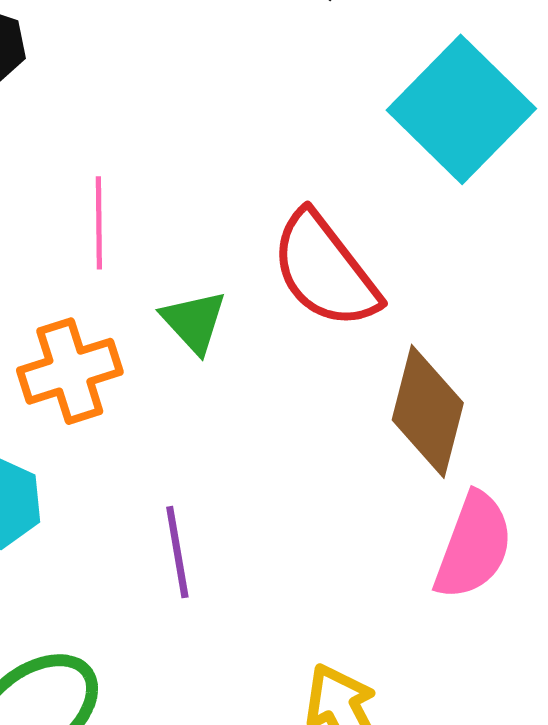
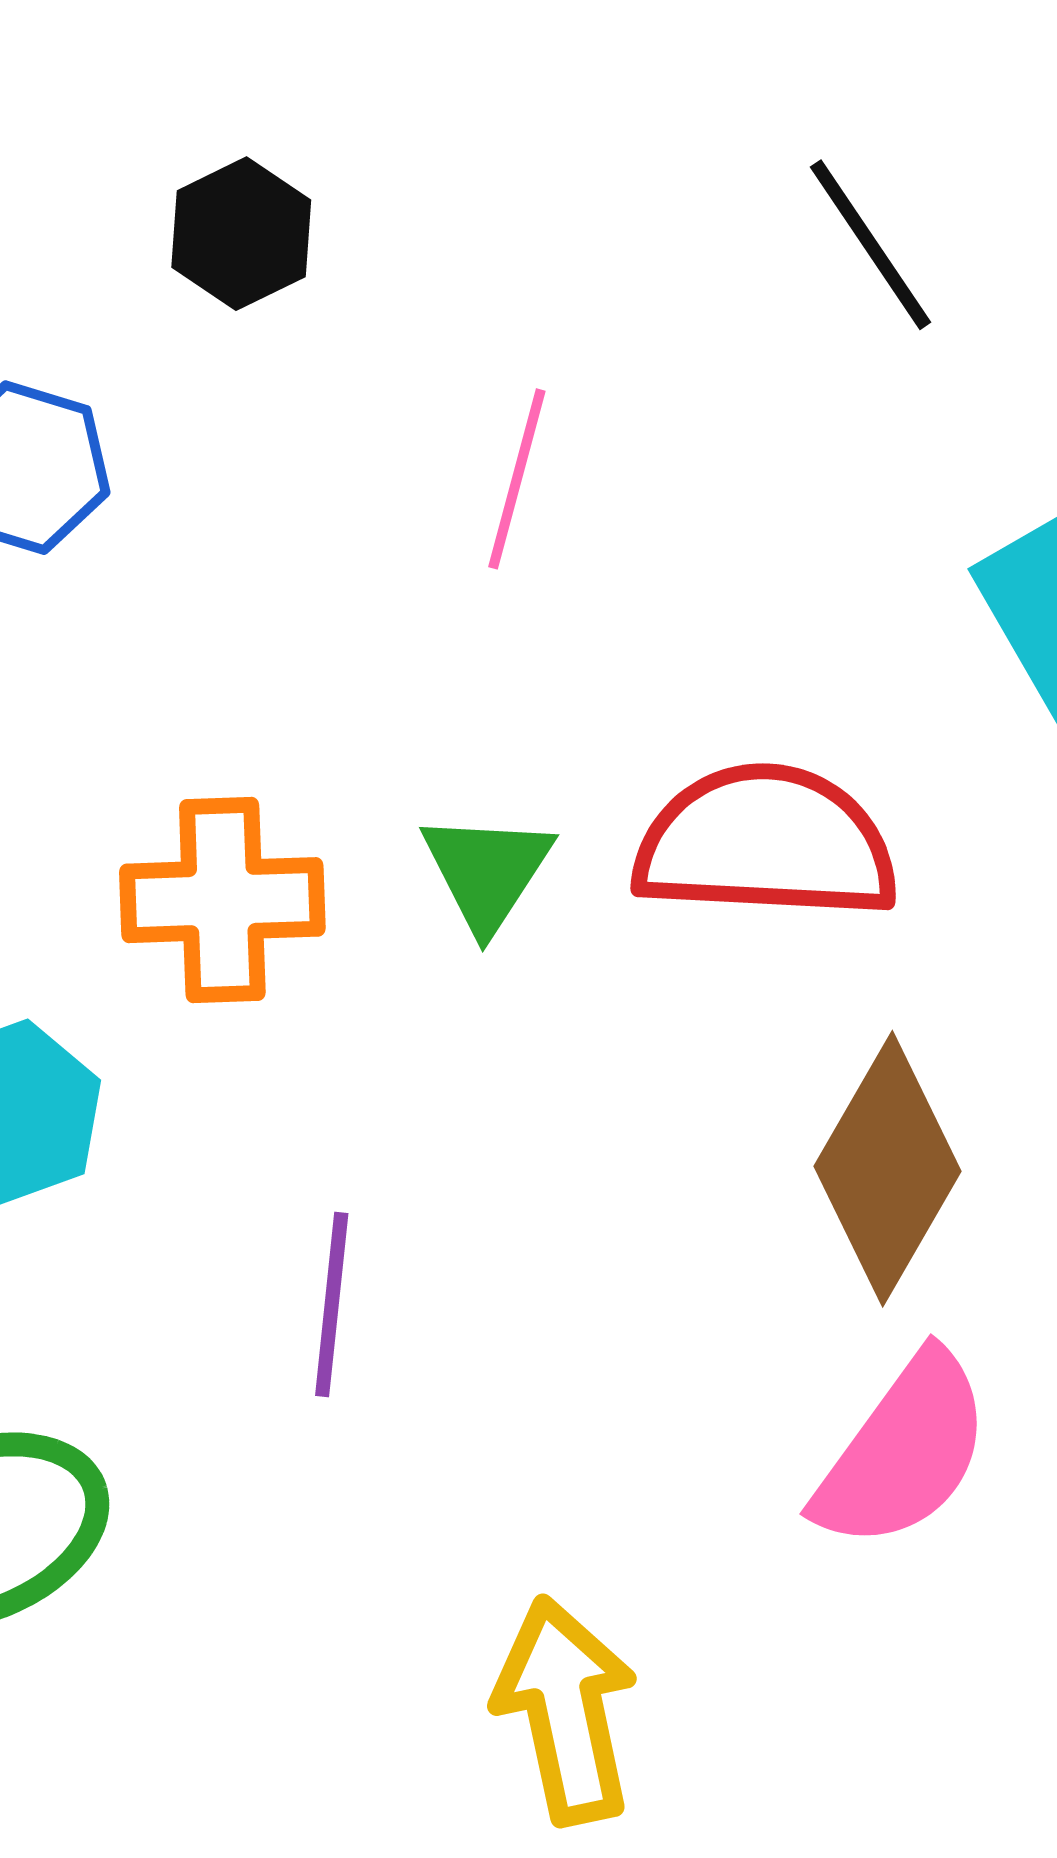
pink line: (99, 223) -> (517, 479), moved
red semicircle: (325, 270) -> (766, 843), turned 115

